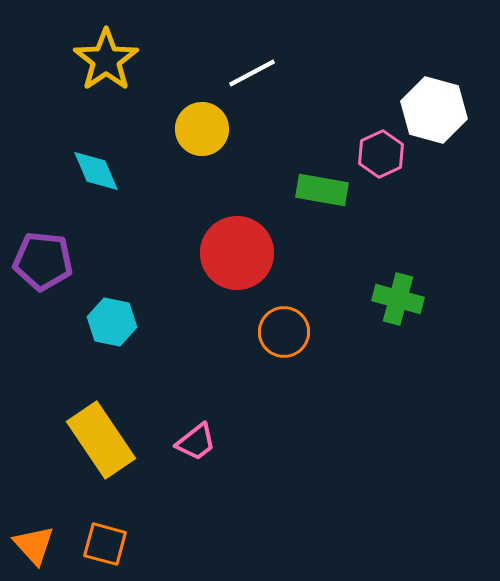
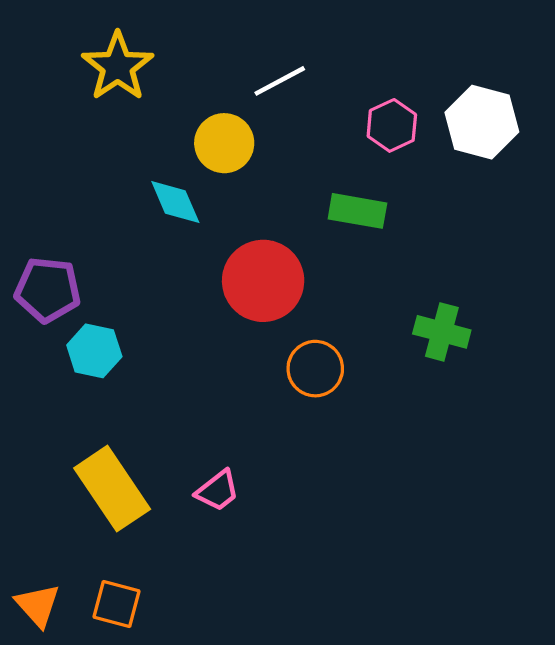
pink hexagon: (381, 154) -> (392, 125), moved
cyan diamond: (96, 171) -> (175, 202), moved
cyan hexagon: (112, 322) -> (94, 351), moved

